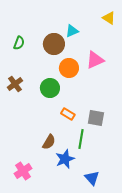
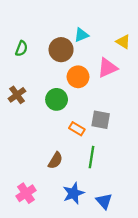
yellow triangle: (109, 18) -> (123, 42), moved
gray square: (96, 118) -> (101, 120), moved
blue star: (65, 159) -> (73, 193), moved

